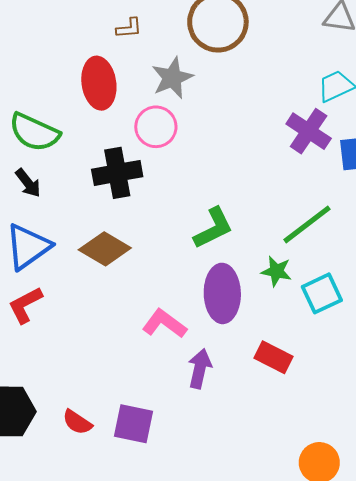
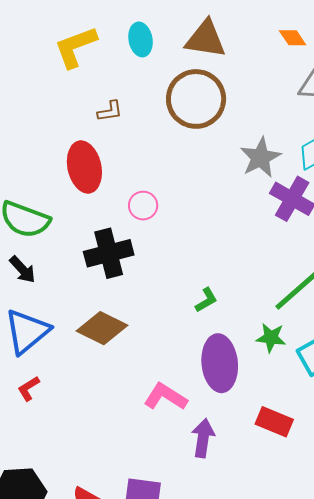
gray star: (172, 78) -> (260, 158), moved
pink circle: (156, 127) -> (143, 206), size x0.7
green L-shape: (213, 228) -> (206, 300), size x0.6
red L-shape: (25, 305) -> (28, 389), size x0.7

